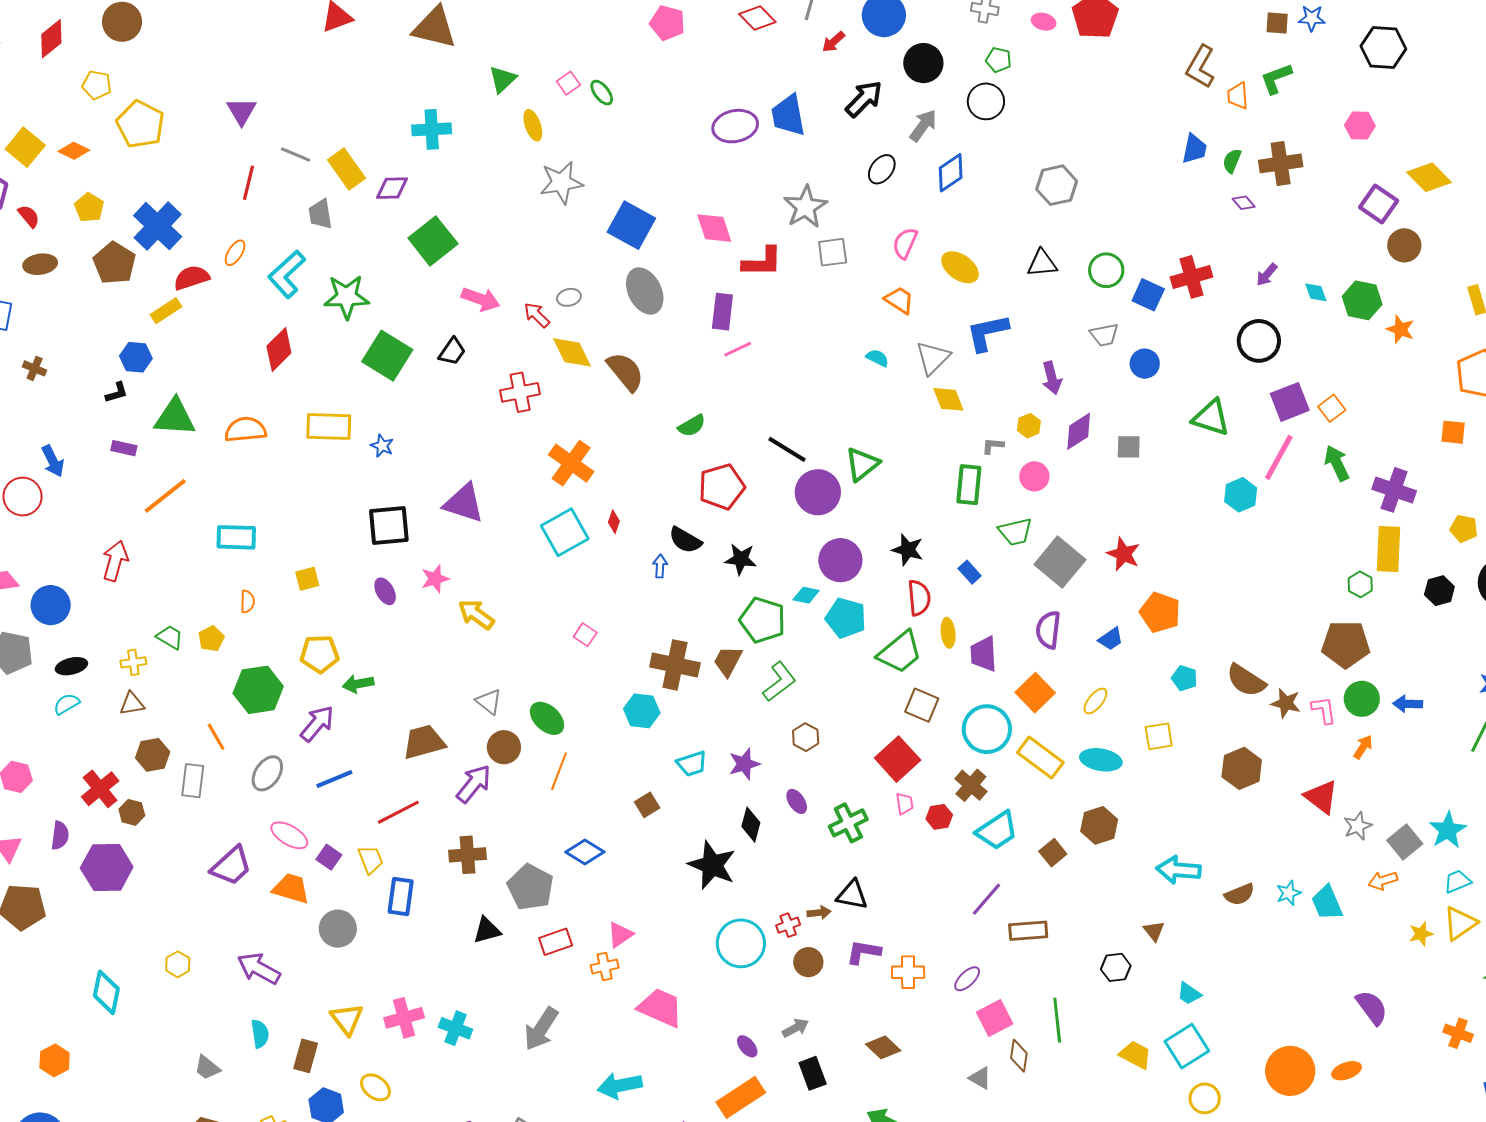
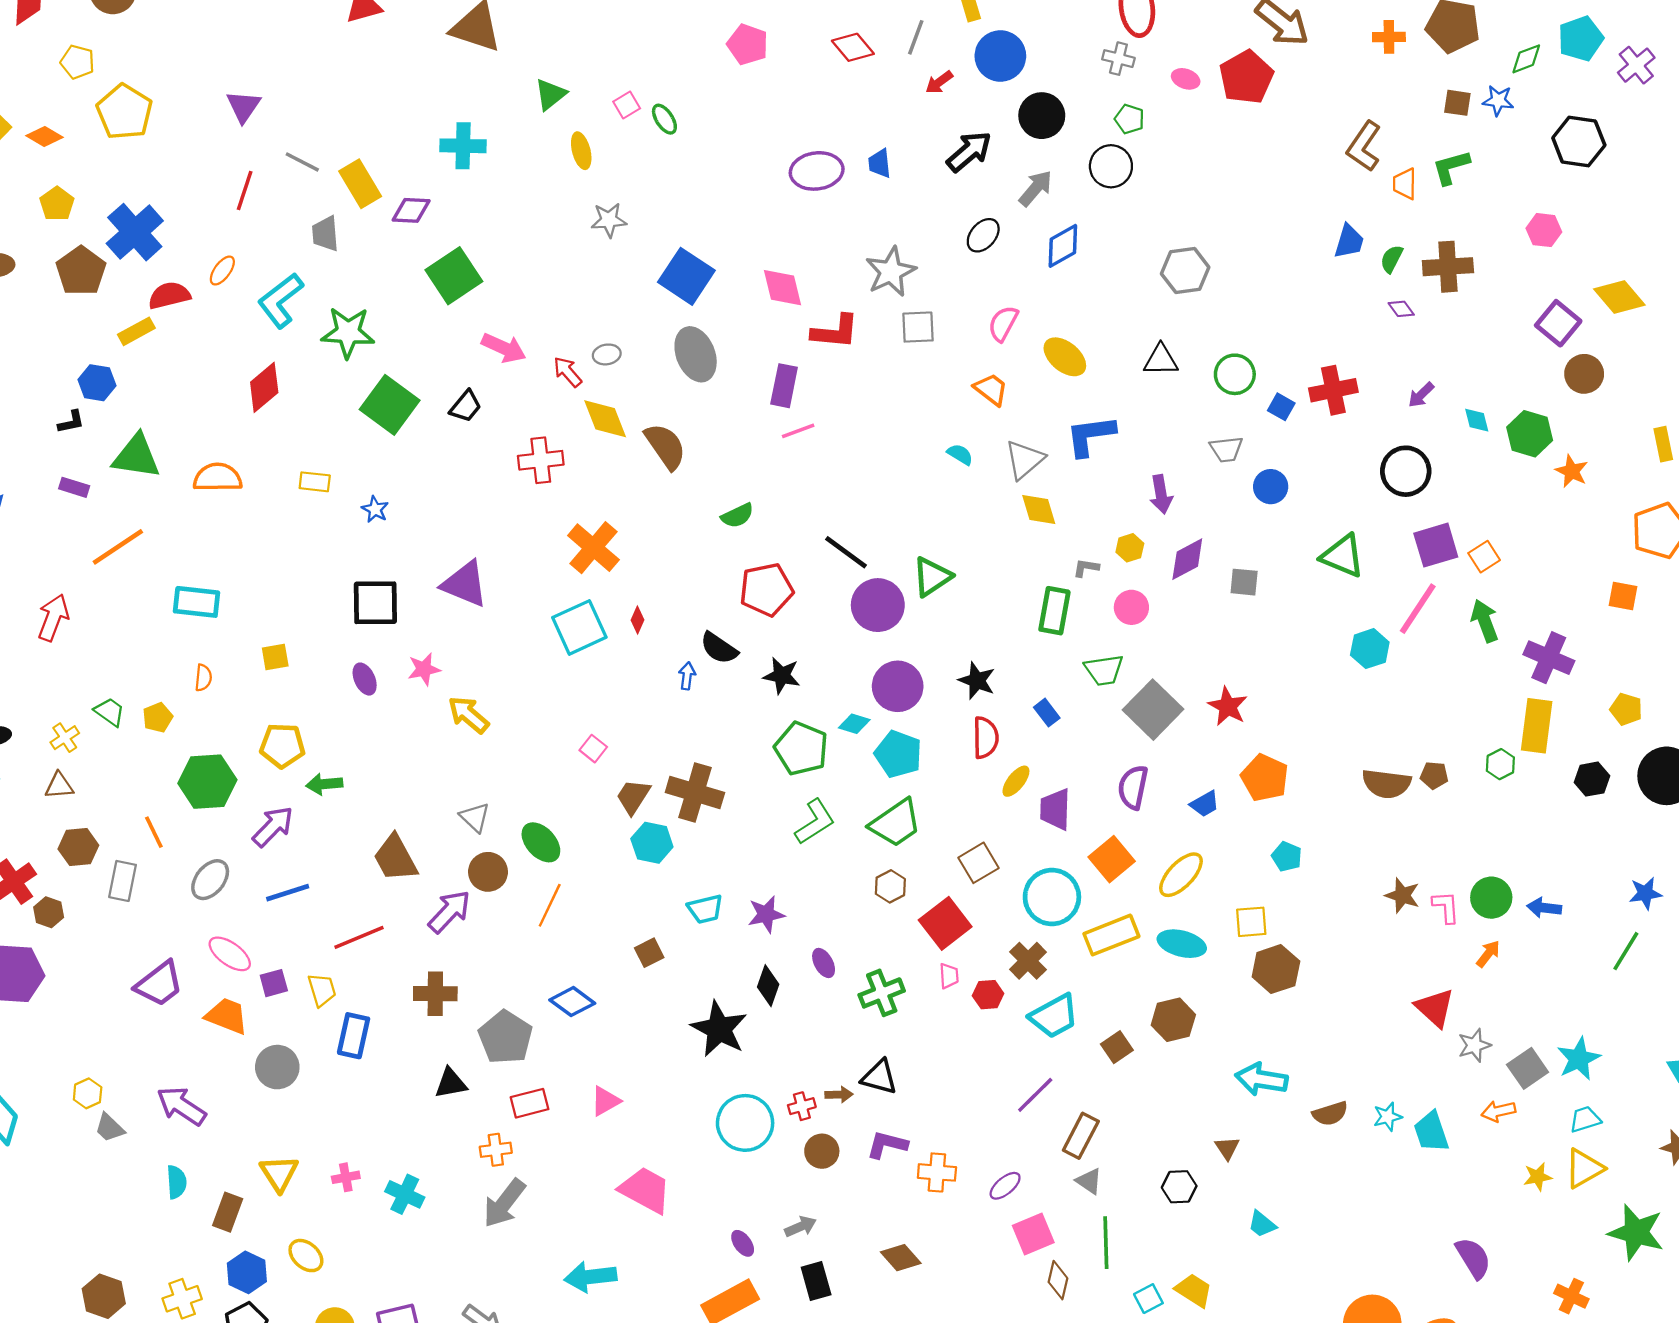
blue trapezoid: (788, 115) -> (880, 163), size x0.6
gray star: (561, 183) -> (609, 220), size x0.7
blue square: (1148, 295) -> (1281, 407), size x0.7
yellow rectangle: (329, 427) -> (315, 482), size x0.6
yellow ellipse: (948, 633) -> (1016, 781), turned 40
brown pentagon: (1346, 644) -> (1434, 775), moved, size x0.5
green trapezoid: (900, 652) -> (896, 823), moved
brown trapezoid: (728, 661) -> (633, 797), moved
yellow cross: (133, 662) -> (65, 738), turned -30
brown semicircle: (1246, 680) -> (1386, 784), moved, turned -30
yellow ellipse: (1095, 701) -> (1181, 875), size x1.5
brown square: (922, 705) -> (979, 863), turned 32
brown hexagon: (806, 737) -> (890, 886), moved
brown trapezoid: (424, 742) -> (395, 858), turned -108
yellow rectangle: (1040, 757) -> (1111, 935), turned -63
brown hexagon: (1242, 768) -> (1276, 969), moved
purple square: (329, 857) -> (274, 983), turned 35
brown rectangle: (1028, 931) -> (1081, 1136), turned -63
orange cross: (605, 966) -> (496, 1150), moved
pink cross: (404, 1018) -> (346, 1177), size x0.6
cyan square: (1187, 1046) -> (1148, 1299), moved, size x0.6
gray trapezoid: (207, 1068) -> (110, 1128), moved
gray triangle: (980, 1078) -> (1089, 1181), moved

